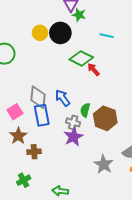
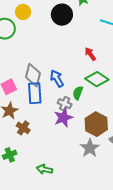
yellow circle: (40, 33) -> (23, 12), moved
green diamond: (81, 58) -> (97, 79), moved
brown hexagon: (105, 118) -> (96, 124), moved
brown cross: (34, 152) -> (23, 128), turned 32

